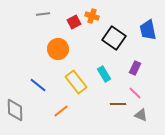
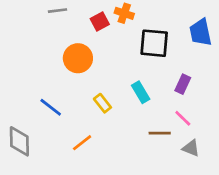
black square: (114, 38) -> (154, 43), turned -30
yellow rectangle: (76, 82) -> (102, 103), size x0.6

